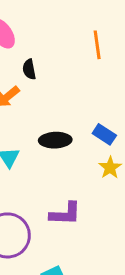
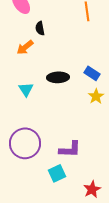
purple L-shape: (65, 214) -> (70, 149), moved

